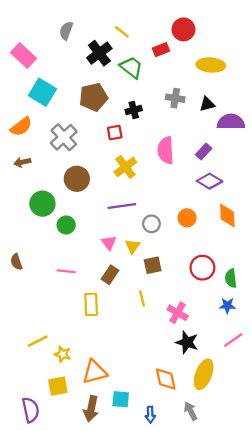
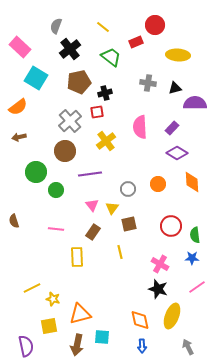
black cross: (99, 53) -> (70, 49), moved
black cross: (134, 110) -> (105, 93), moved
gray cross: (64, 137) -> (70, 121), moved
purple line: (122, 206) -> (90, 174), moved
pink cross: (178, 313) -> (160, 264), moved
gray arrow: (191, 411) -> (188, 347), moved
blue arrow: (150, 415) -> (142, 346), moved

